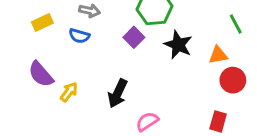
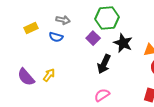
purple semicircle: (41, 74) -> (26, 77), moved
black arrow: (118, 93) -> (104, 64), moved

